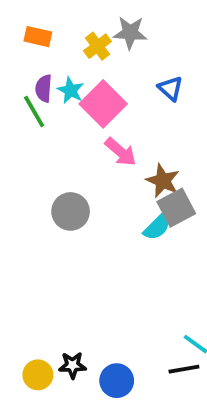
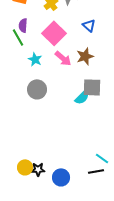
cyan star: (71, 90) -> (35, 59), moved
brown star: (163, 181) -> (85, 56), moved, turned 30
gray square: (176, 208) -> (92, 87), turned 30
yellow circle: (38, 375) -> (25, 167), moved

